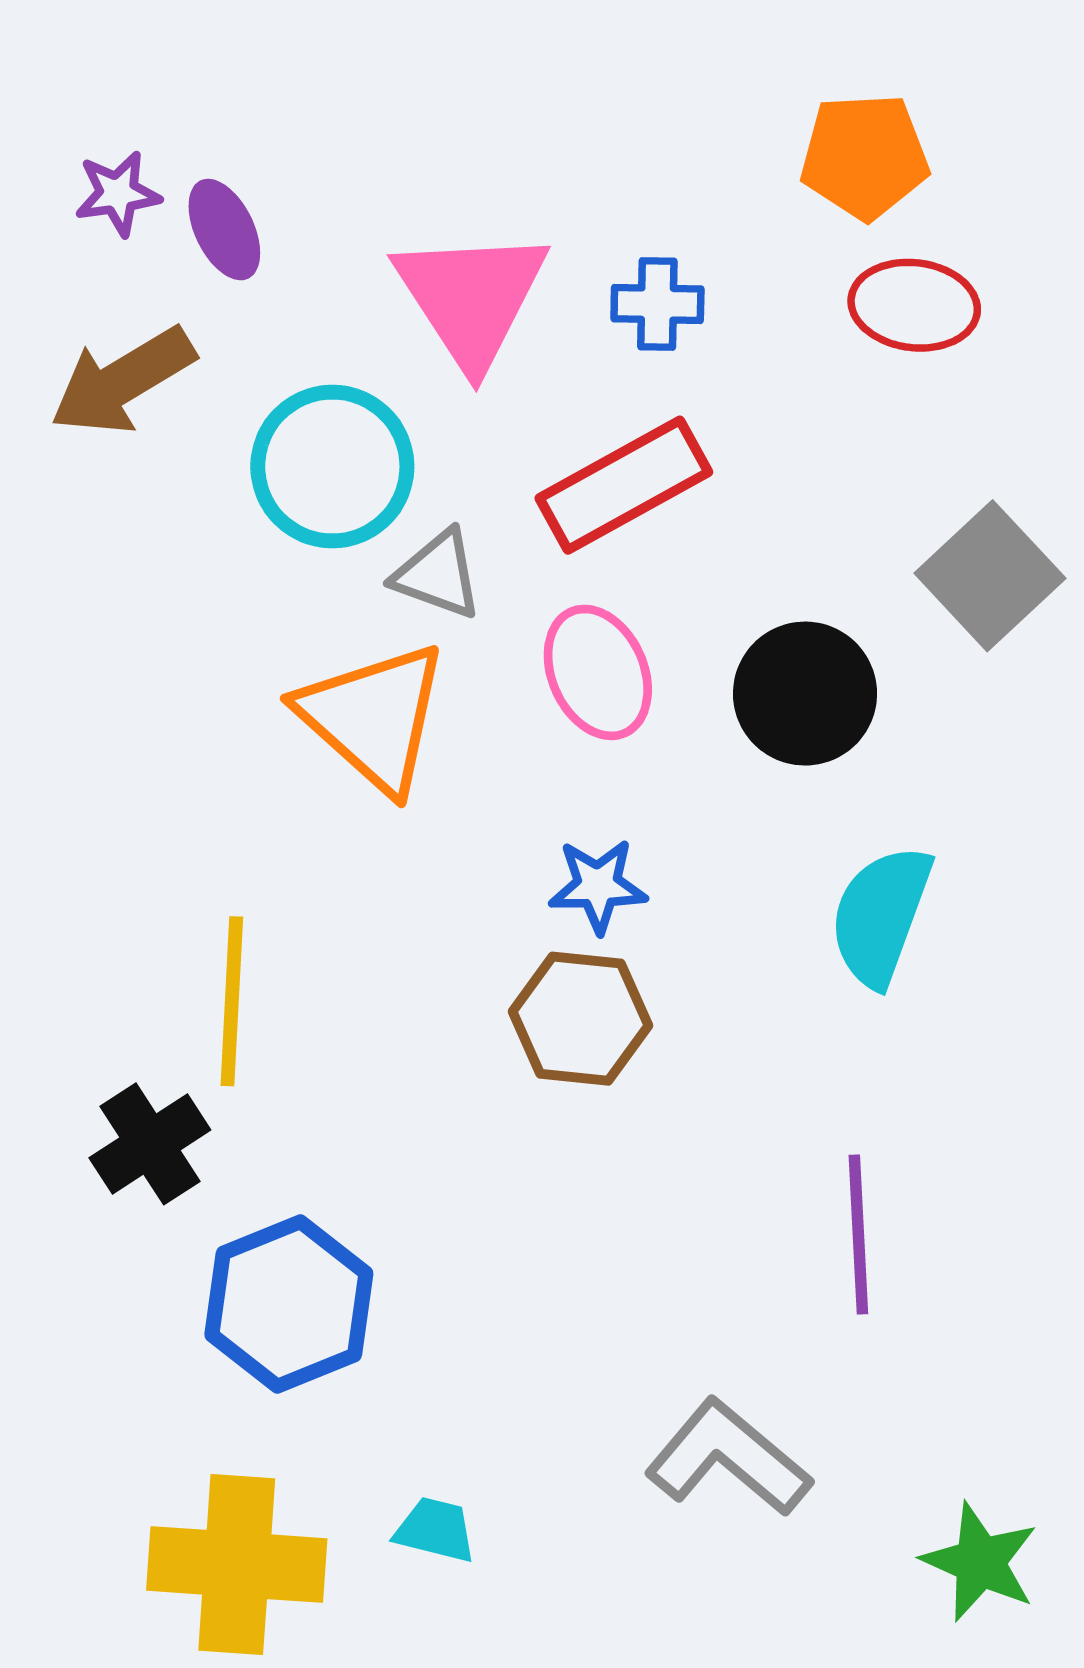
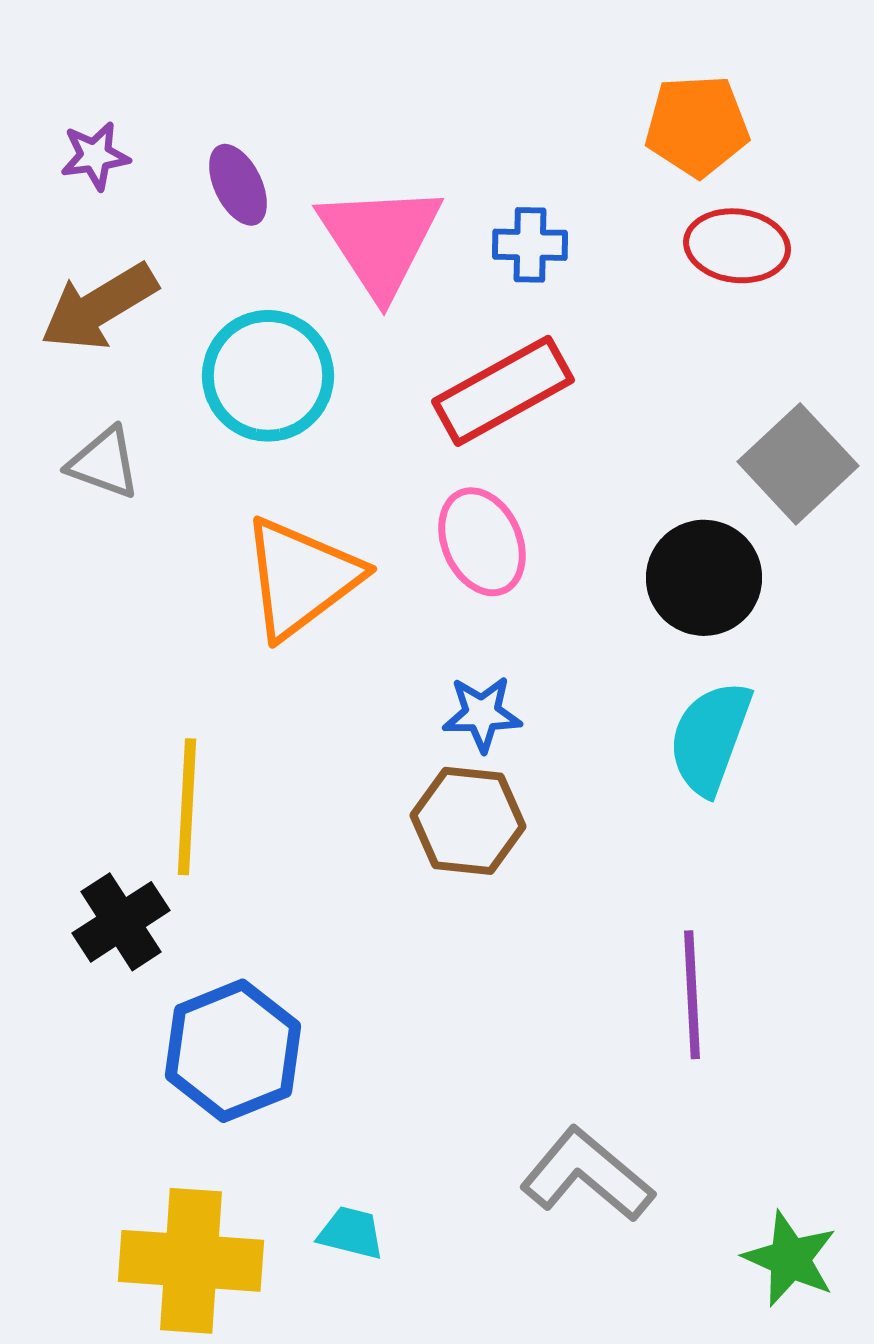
purple ellipse: (224, 230) -> (238, 185), moved
gray triangle: (438, 574) -> (104, 463), moved
black circle: (805, 694) -> (704, 578), moved
orange triangle: (373, 717) -> (301, 578), turned 41

